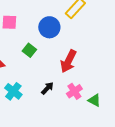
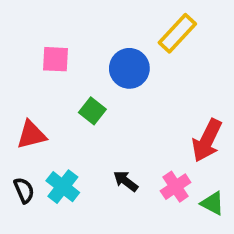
red arrow: (68, 61) -> (207, 140), moved
black arrow: (47, 88) -> (126, 181), turned -96

